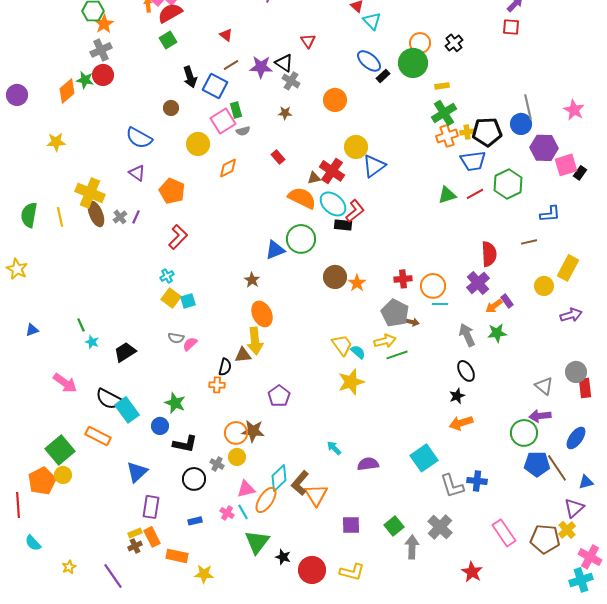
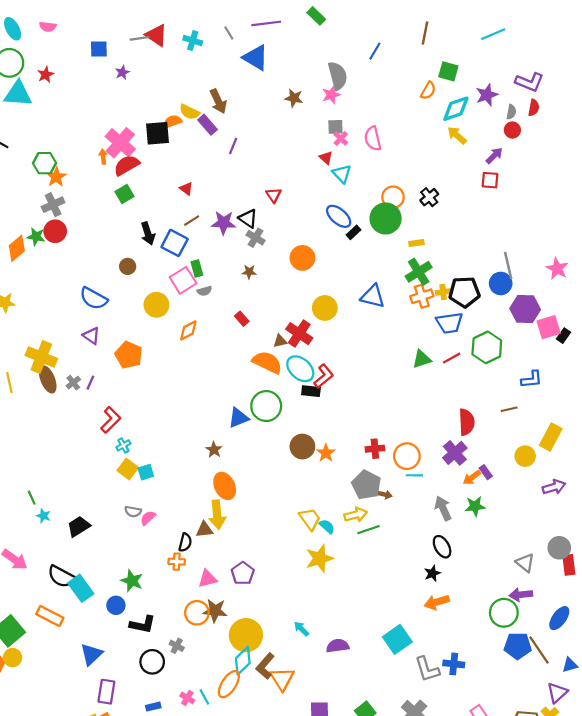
blue triangle: (374, 166) -> (373, 296), moved, turned 50
red L-shape: (178, 237) -> (111, 420), moved
yellow circle: (237, 457) -> (246, 635), moved, size x1.8
pink triangle: (246, 489) -> (208, 579), moved

